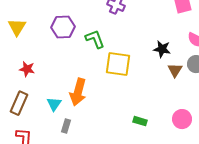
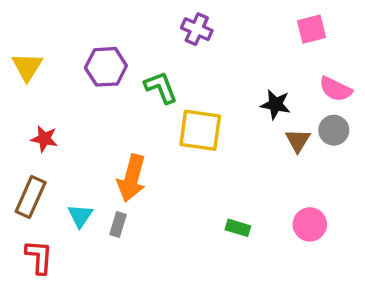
cyan triangle: (54, 104) -> (80, 216), moved
gray rectangle: (66, 126) -> (118, 224), moved

